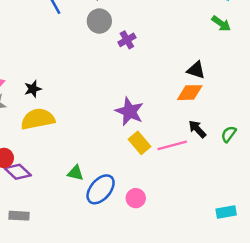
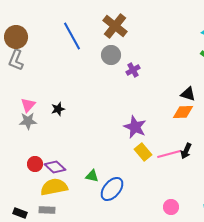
yellow semicircle: (38, 119) -> (54, 187), moved
black arrow: (197, 129) -> (186, 151), moved, turned -112
purple diamond: (18, 172) -> (55, 167), moved
pink circle: (136, 198) -> (171, 207), moved

